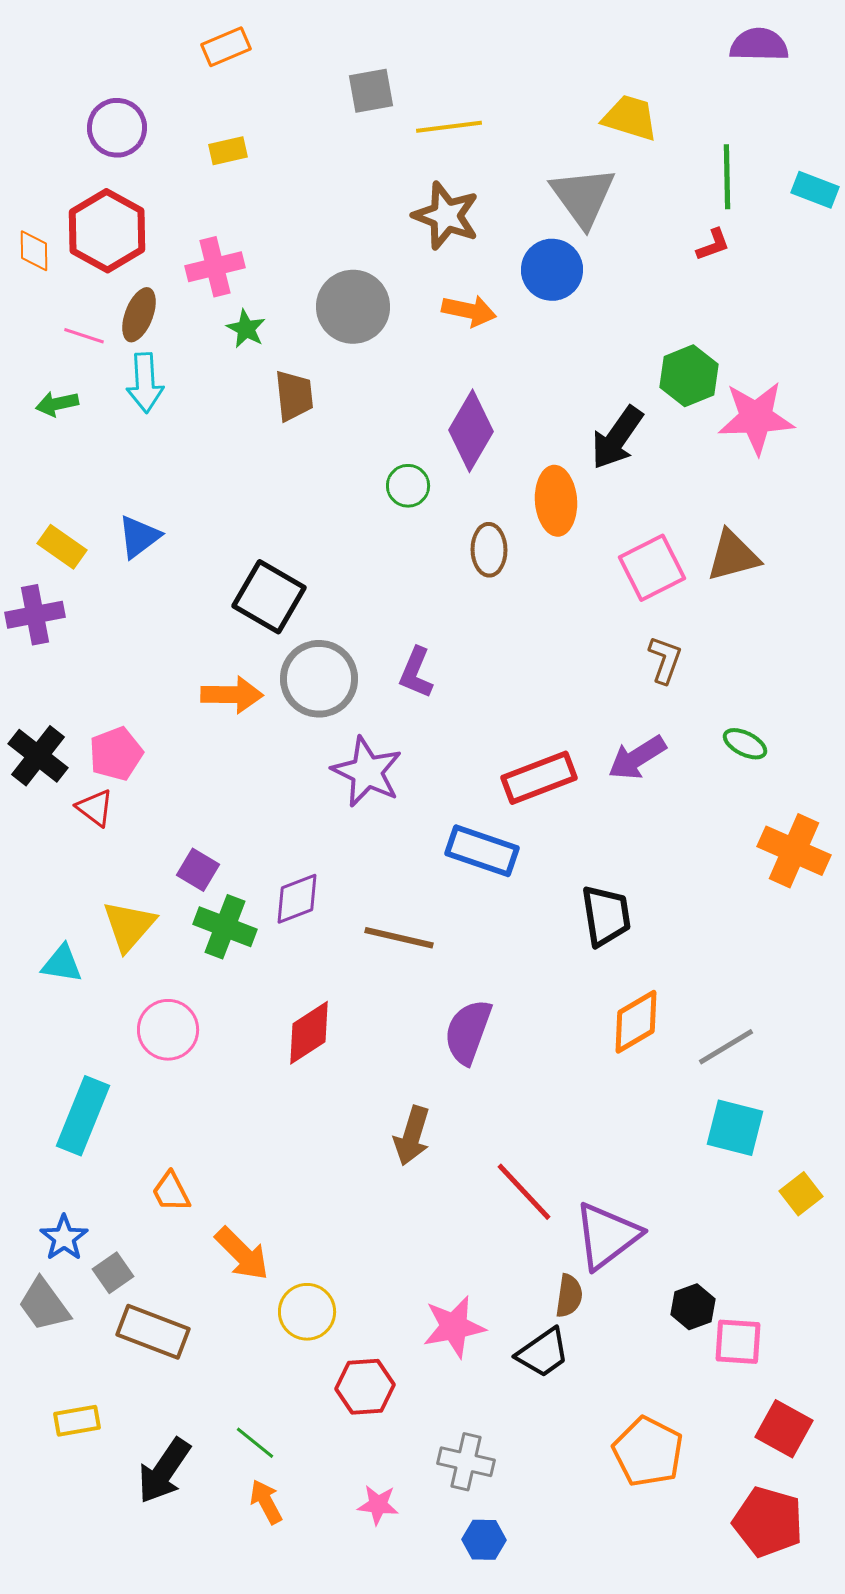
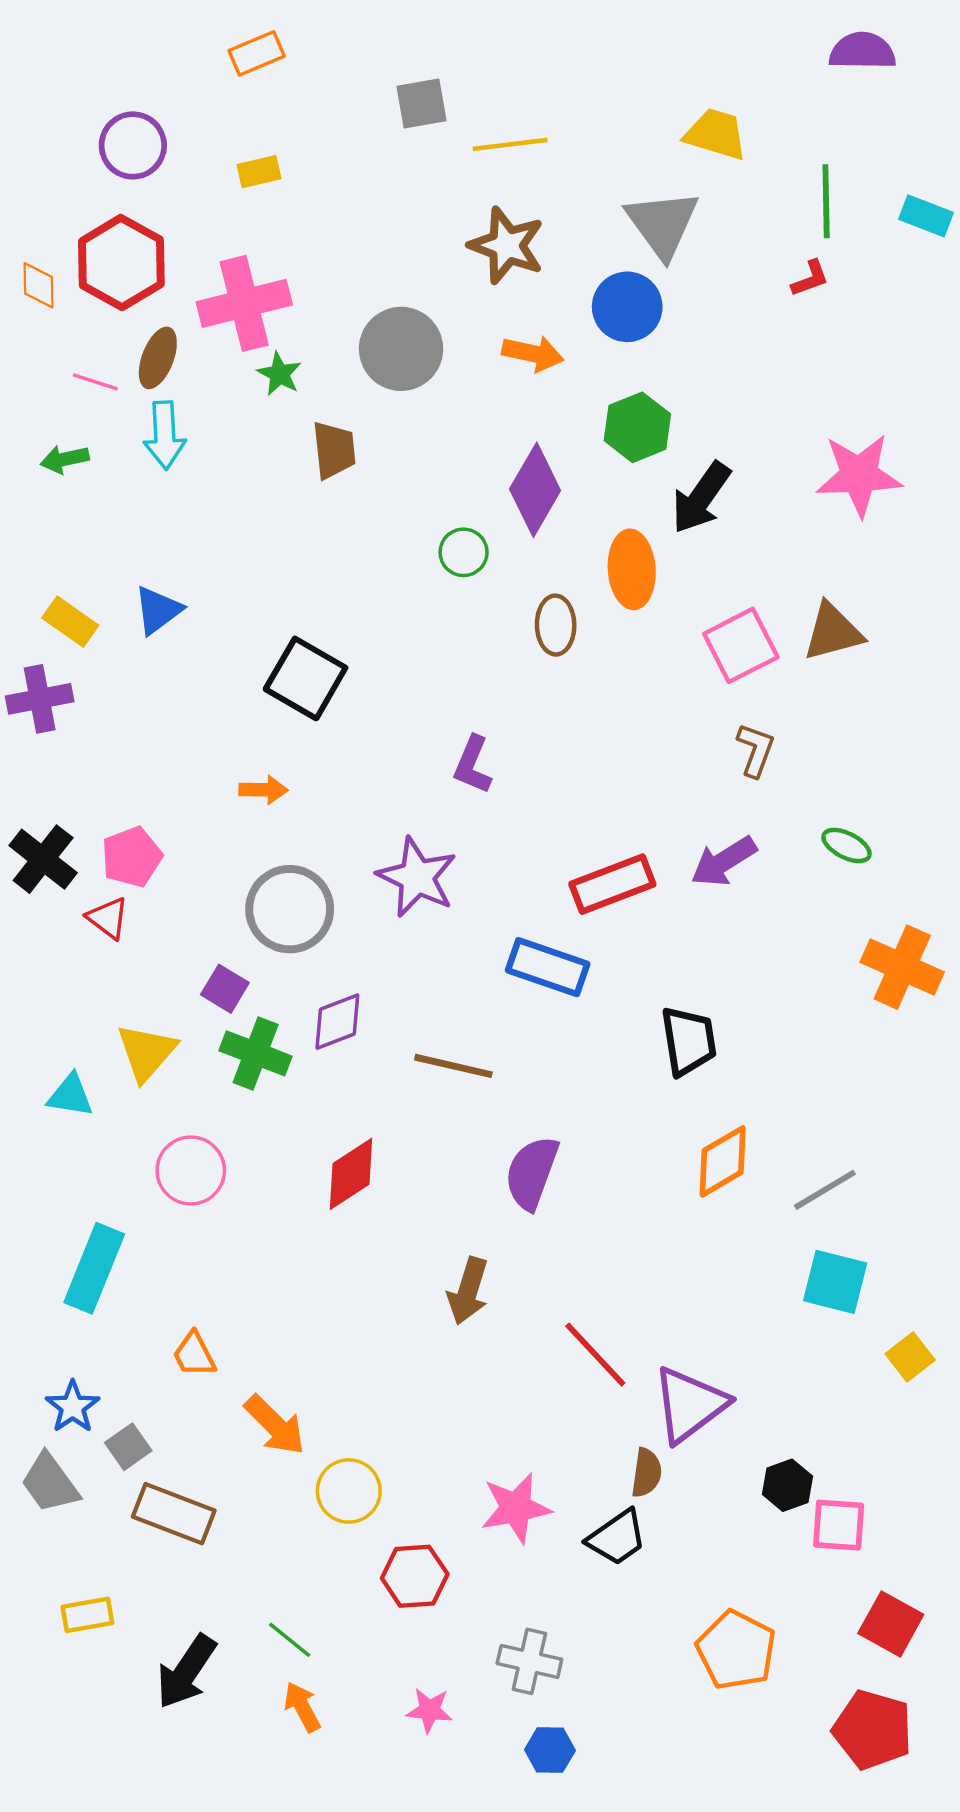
pink cross: (215, 267) -> (244, 303), size x1.4
green hexagon: (689, 376) -> (637, 427), moved
gray circle: (319, 679) -> (290, 909), moved
orange arrow: (232, 695) -> (264, 790), size x0.7

